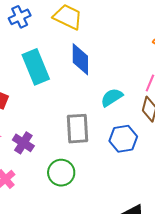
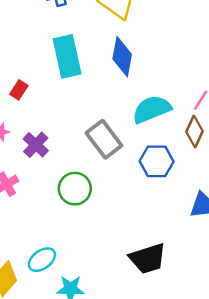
cyan semicircle: (112, 97) -> (152, 109), size x1.4
gray rectangle: (78, 129) -> (104, 139), turned -44

